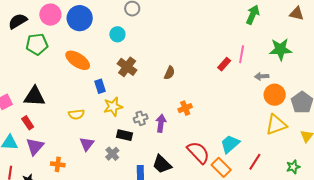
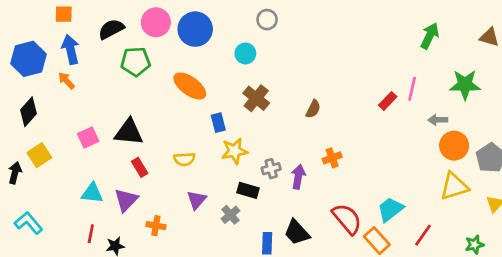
red rectangle: (28, 123) -> (140, 167), moved

